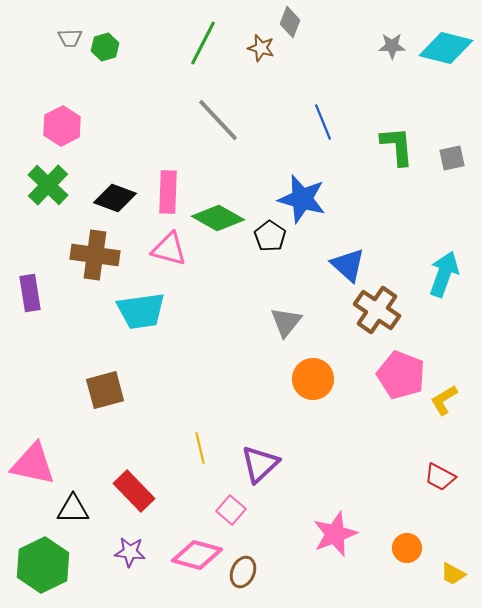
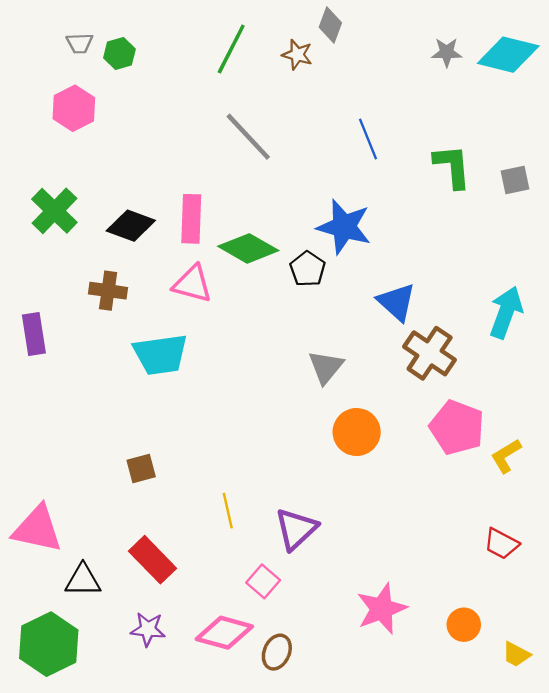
pink hexagon: (62, 126) -> (74, 108), moved
brown cross: (95, 255) -> (108, 291), size x0.7
brown square: (105, 390) -> (141, 468), moved, size x0.7

